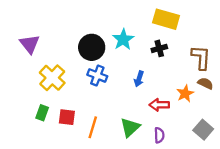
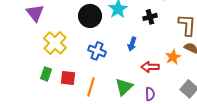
blue cross: (97, 76) -> (97, 51), moved

